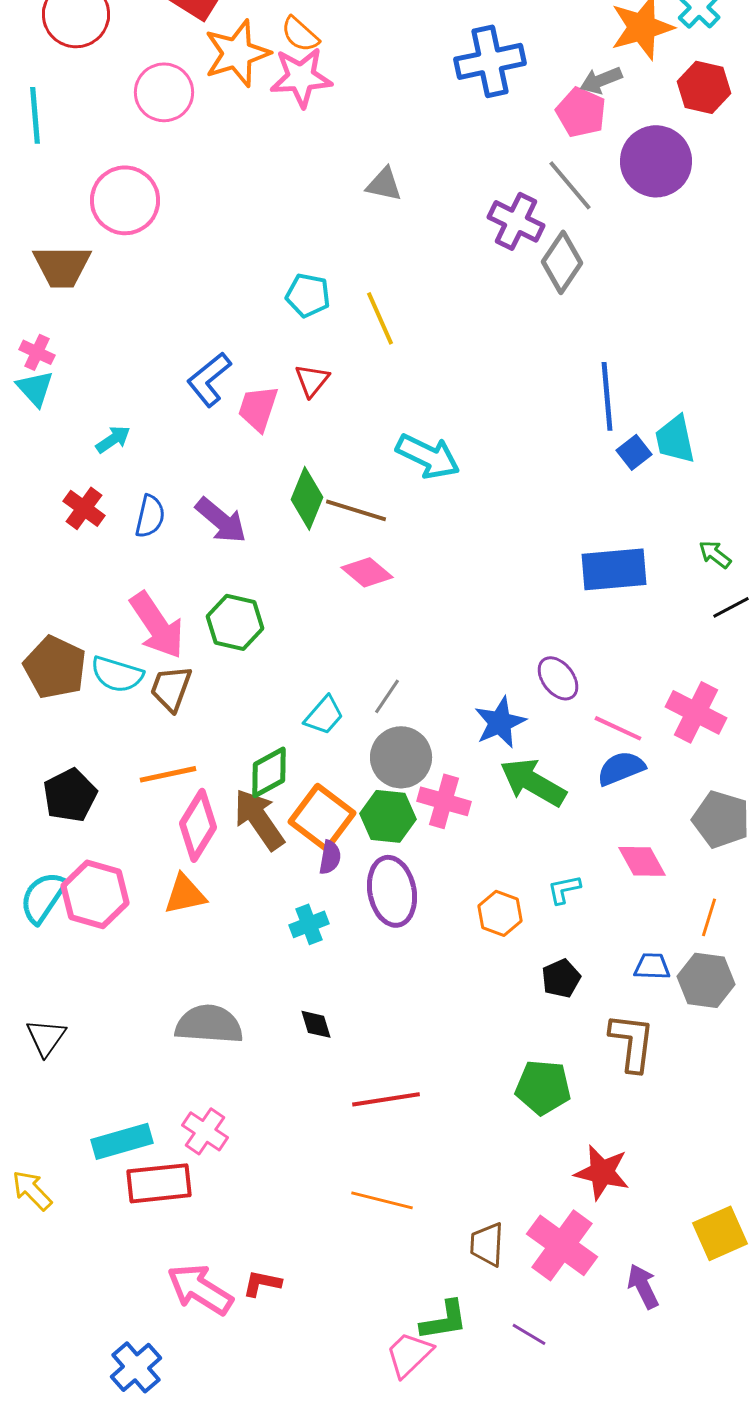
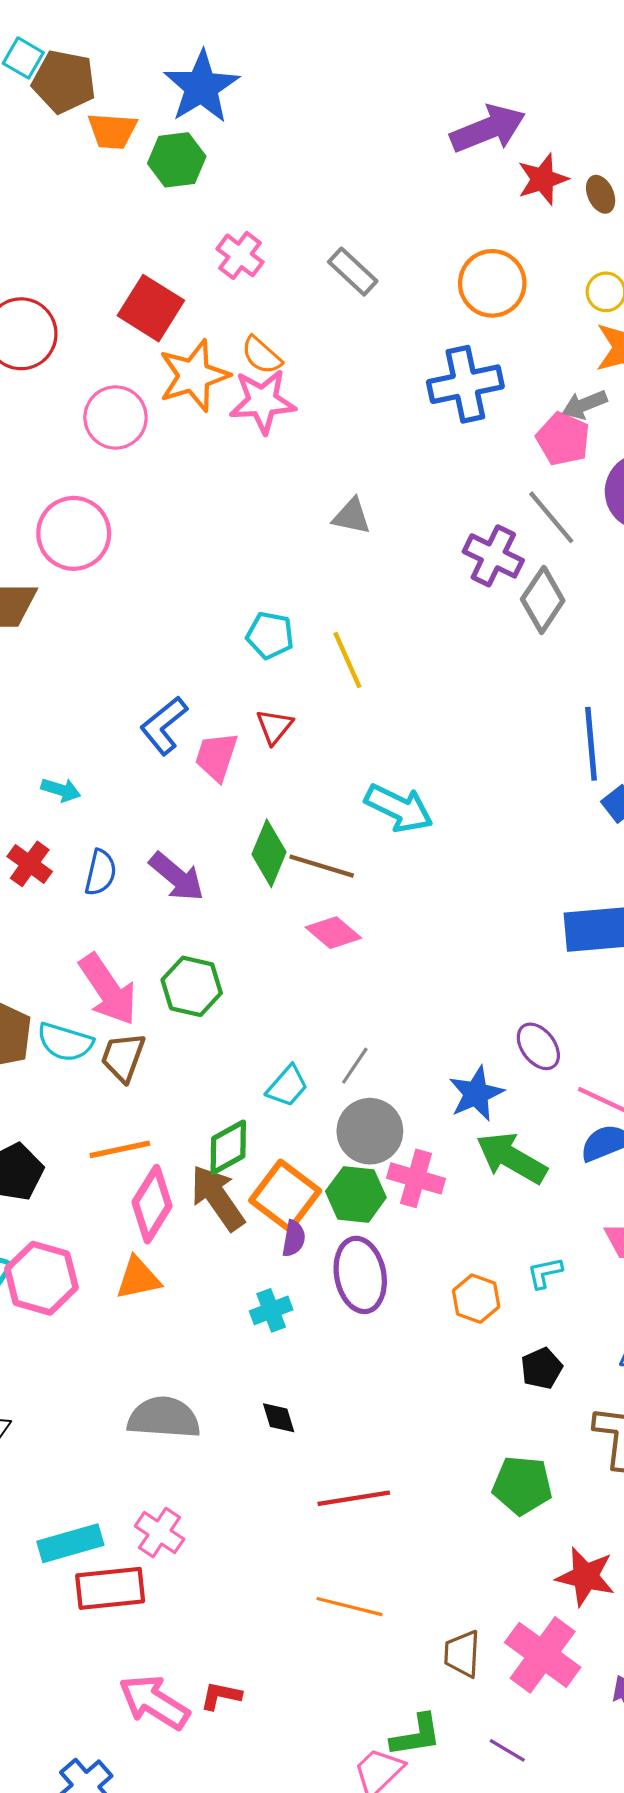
cyan arrow: (113, 439) -> (61, 790), turned 51

